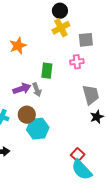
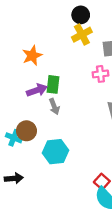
green rectangle: (47, 71) -> (53, 84), moved
purple arrow: (22, 89) -> (37, 90), moved
brown circle: (27, 115) -> (26, 131), moved

